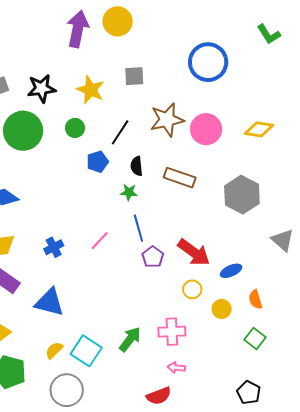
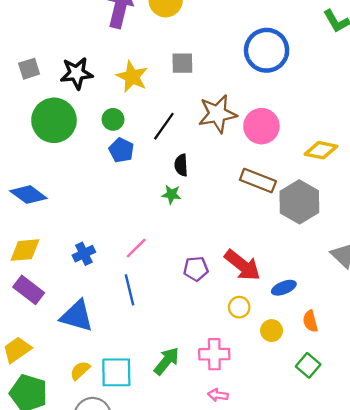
yellow diamond: (259, 129) -> (321, 150), moved
blue pentagon: (97, 162) -> (121, 150), moved, turned -30
brown rectangle: (180, 178) -> (258, 181), moved
blue line: (138, 228) -> (130, 290), moved
purple pentagon: (153, 257) -> (196, 269), turned 30
cyan square: (86, 351) -> (116, 372), turned -36

